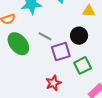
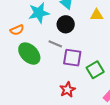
black circle: (79, 36) -> (66, 24), moved
purple square: (61, 52) -> (72, 58), turned 30

